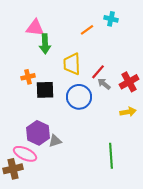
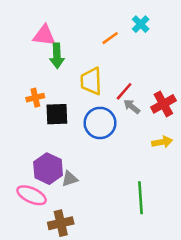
cyan cross: (111, 19) -> (141, 24), turned 32
brown cross: (13, 169) -> (61, 223), moved

